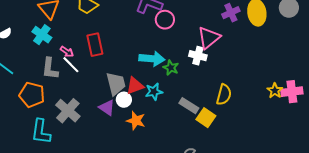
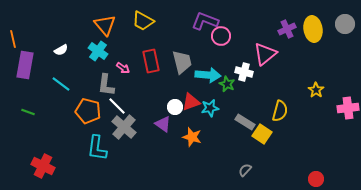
white cross: (198, 56) -> (244, 72), moved
white line: (71, 65) -> (117, 106), moved
gray trapezoid: (116, 84) -> (182, 62), moved
yellow star: (275, 91) -> (316, 90), moved
white circle: (124, 100) -> (175, 107), moved

